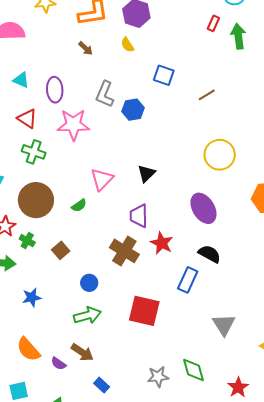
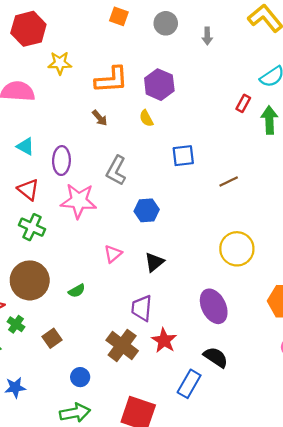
blue square: (164, 75) -> (183, 156), turned -30
blue hexagon: (133, 110) -> (147, 210), moved
pink triangle: (102, 179) -> (113, 254), moved, size x0.7

